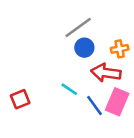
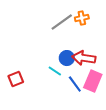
blue circle: (84, 48) -> (67, 58), moved
orange cross: (120, 49) -> (82, 18), moved

